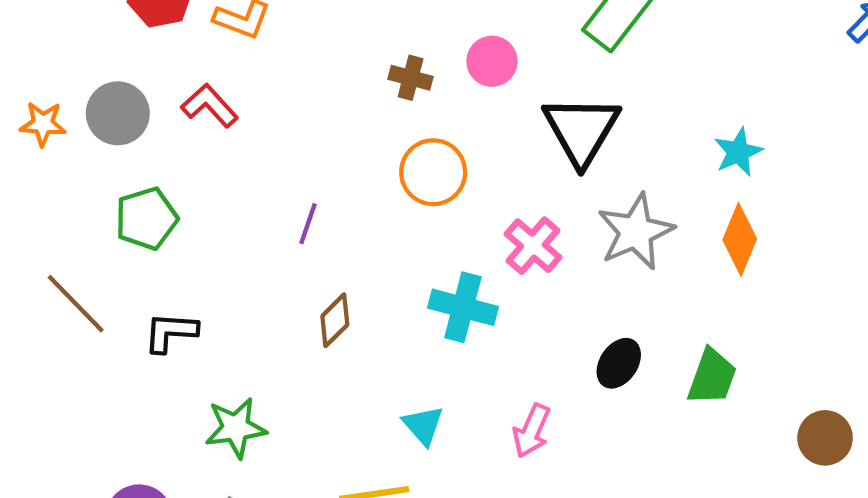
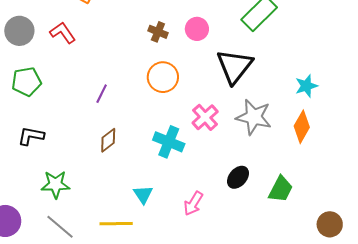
gray star: (636, 232) -> (254, 117), turned 30

